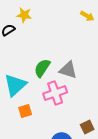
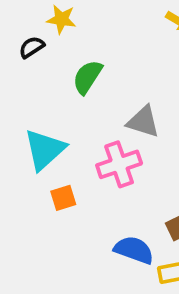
green semicircle: (42, 68) -> (87, 77), moved

